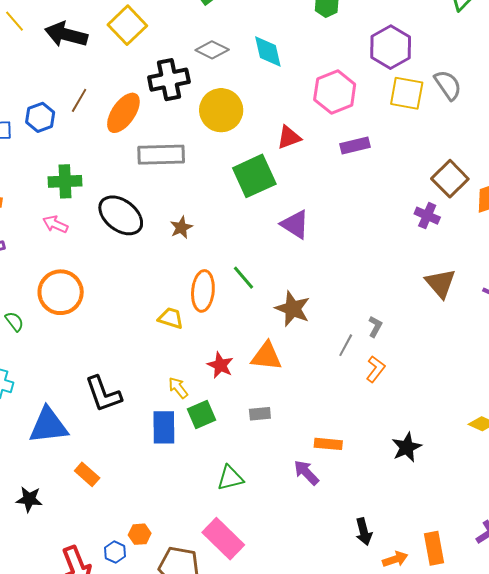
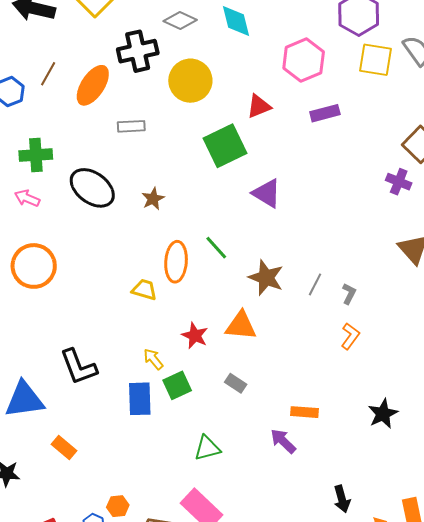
gray rectangle: (161, 155) -> (131, 126), size x0.6
gray line: (346, 345) -> (315, 284), moved
gray rectangle: (260, 414) -> (236, 383), turned 40

